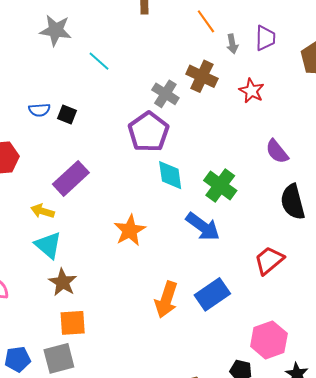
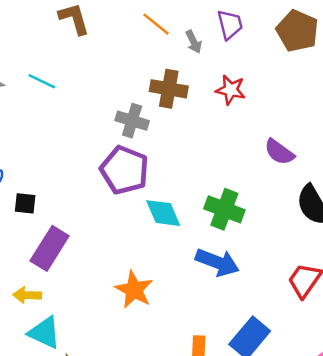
cyan line: (99, 61) -> (42, 81), moved
black square: (67, 114) -> (25, 203), moved

